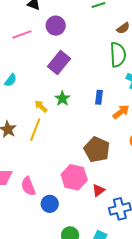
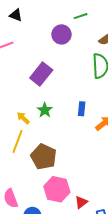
purple circle: (56, 26) -> (61, 34), moved
brown pentagon: (97, 150) -> (44, 157), moved

